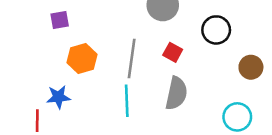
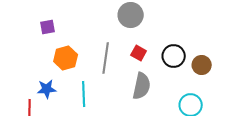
black circle: (216, 30) -> (174, 56), moved
cyan line: (127, 101) -> (84, 94), moved

